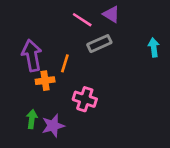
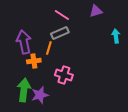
purple triangle: (111, 14) -> (96, 11), moved, turned -48
gray rectangle: (99, 44) -> (60, 33), moved
green arrow: (32, 119) -> (24, 90), size x1.6

